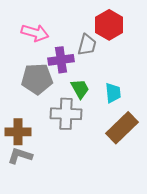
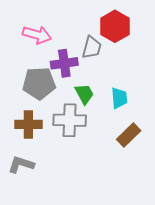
brown rectangle: (122, 128) -> (129, 135), size x0.7
brown cross: (18, 132) -> (28, 124), moved

